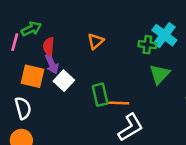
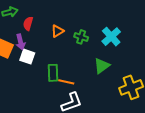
green cross: (147, 45) -> (81, 37), moved
red semicircle: (49, 46) -> (28, 24), moved
white square: (64, 81) -> (27, 57), turned -35

